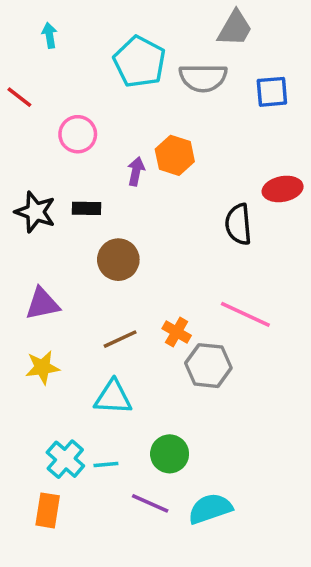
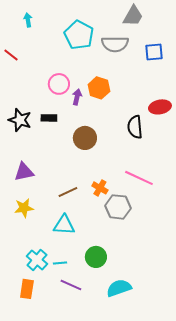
pink circle: (78, 134) -> (59, 84), moved
brown circle: (118, 260) -> (85, 138), moved
purple line: (150, 503) -> (71, 285), moved

